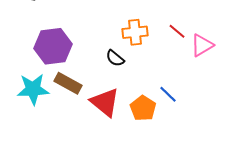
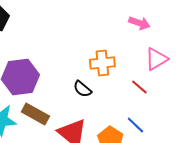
red line: (177, 31) -> (139, 87), moved
pink triangle: (202, 45) -> (156, 59), moved

